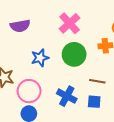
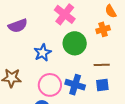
pink circle: (29, 91) -> (50, 85), moved

